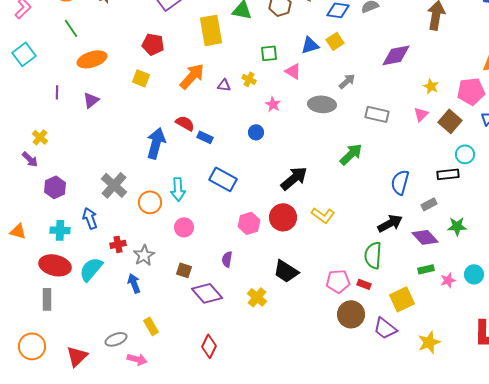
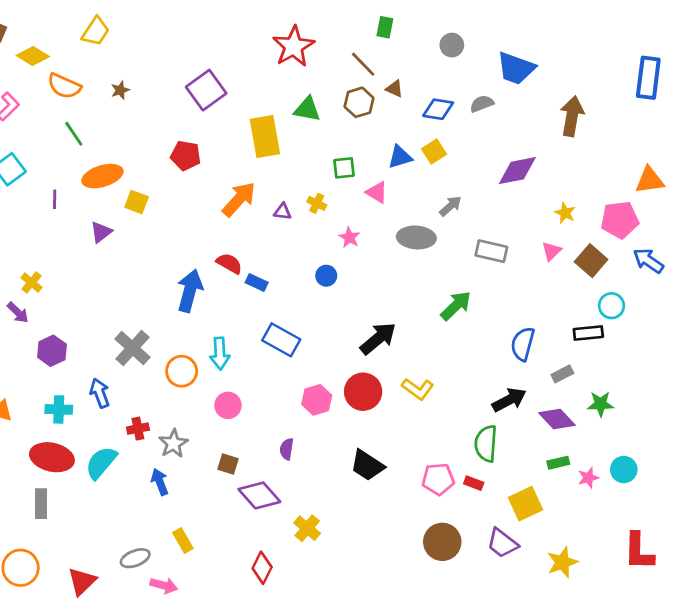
yellow square: (141, 78) -> (137, 202), moved
purple line: (57, 92) -> (55, 199), moved
yellow cross: (257, 297) -> (307, 528), moved
brown circle: (351, 314) -> (442, 542), moved

